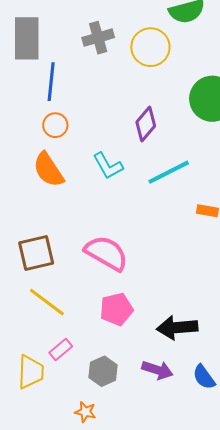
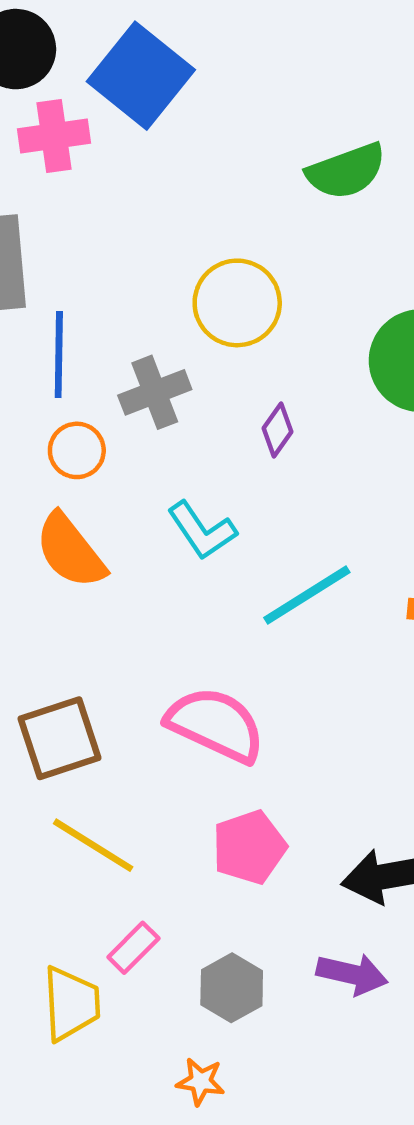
gray cross: (98, 38) -> (155, 392), moved
yellow circle: (150, 47) -> (237, 303), moved
purple diamond: (146, 124) -> (278, 430), size x0.7
cyan line: (169, 172) -> (307, 595), moved

